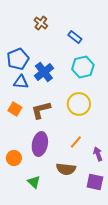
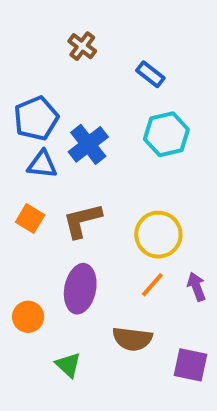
yellow circle: (79, 104) -> (158, 235), moved
purple arrow: (98, 154) -> (196, 287), moved

